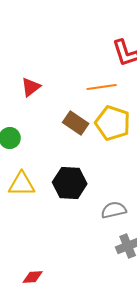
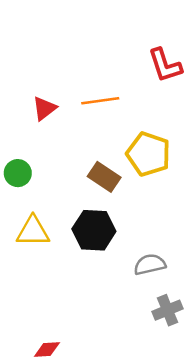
orange line: (102, 87) -> (100, 101), moved
brown rectangle: (76, 123) -> (104, 177), moved

